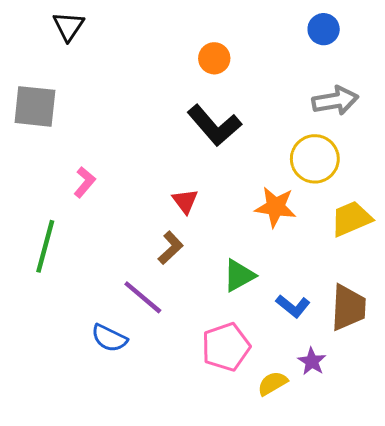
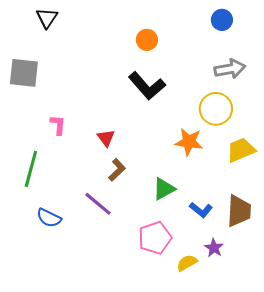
pink L-shape: (85, 182) -> (58, 125), turned -35
red triangle: (185, 201) -> (106, 138), moved
blue semicircle: (109, 338) -> (49, 218), moved

